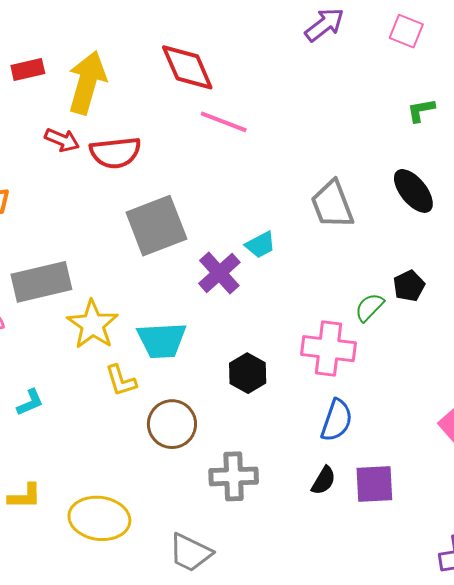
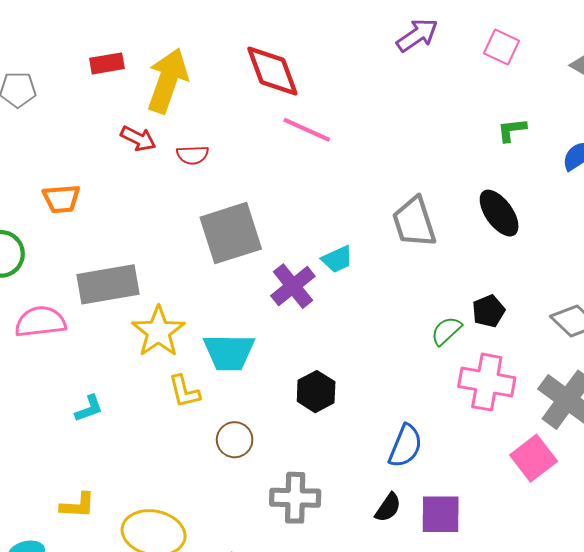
red semicircle: (115, 153) -> (193, 155), size x0.6
pink cross: (328, 349) -> (487, 382), moved
brown circle: (172, 424) -> (235, 440), size x0.7

